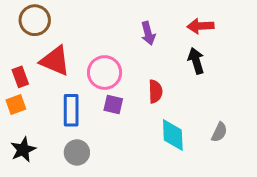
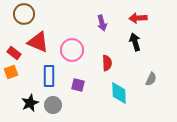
red rectangle: (20, 77) -> (14, 53), turned -32
purple square: (113, 104) -> (78, 85), moved
gray semicircle: (219, 132) -> (151, 79), moved
black star: (23, 150) -> (30, 103), moved

